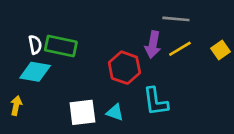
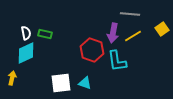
green rectangle: (61, 46) -> (45, 34), size x0.6
yellow square: (221, 50) -> (162, 29), moved
cyan diamond: (35, 72) -> (26, 53), turned -35
cyan L-shape: (156, 102) -> (117, 61), moved

